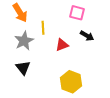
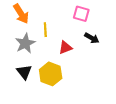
yellow hexagon: (71, 82) -> (51, 74), moved

